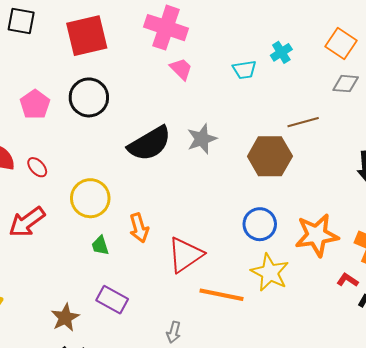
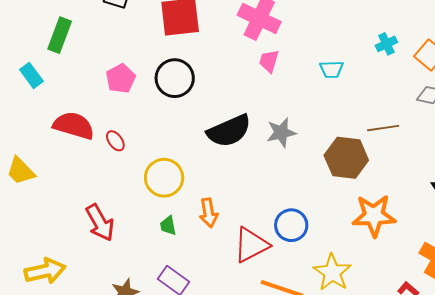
cyan cross: (281, 52) -> (386, 44), moved
pink trapezoid: (181, 69) -> (269, 61), turned -125
red arrow: (27, 222) -> (100, 223), moved, turned -90
blue circle: (260, 224) -> (291, 225), moved
orange star: (317, 235) -> (374, 216), moved

